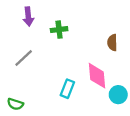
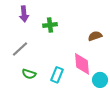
brown semicircle: (112, 43) -> (95, 36), turned 72
green semicircle: (15, 104) -> (29, 74), moved

